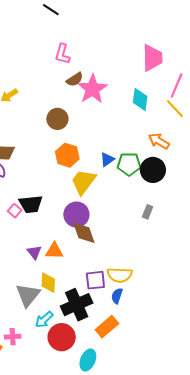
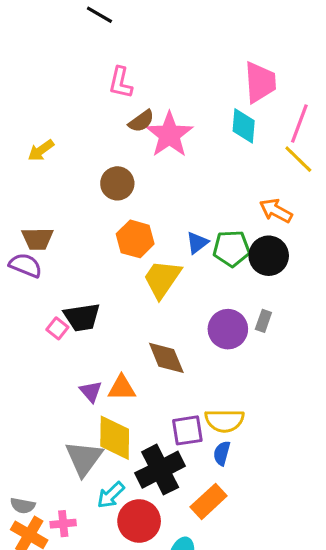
cyan diamond: (140, 99) -> (244, 126), moved
purple circle: (76, 215) -> (228, 329), moved
yellow diamond: (48, 283) -> (115, 438), size x1.4

